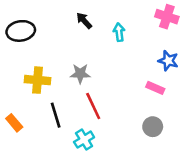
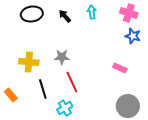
black ellipse: (21, 31) -> (32, 14), moved
cyan arrow: (119, 32) -> (92, 12), moved
blue star: (168, 61) -> (133, 36), moved
gray circle: (153, 127) -> (128, 106), moved, size x1.5

